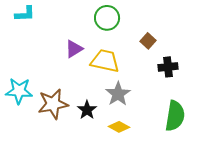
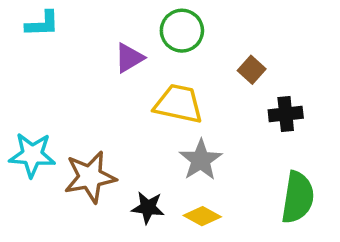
purple triangle: (74, 49) -> (129, 58), moved
black star: (87, 110) -> (148, 208), moved, turned -30

